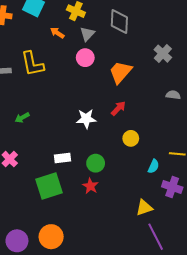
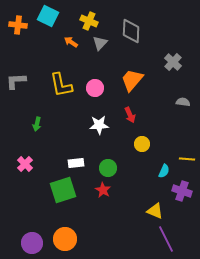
pink circle: (85, 58) -> (95, 88), moved
yellow L-shape: (32, 64) -> (61, 85), moved
red arrow: (118, 108) -> (130, 115), turned 112
green arrow: (22, 118) -> (37, 124), turned -48
yellow triangle: (144, 208) -> (155, 211), turned 42

